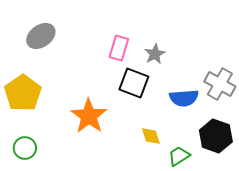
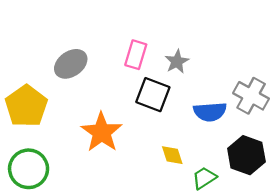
gray ellipse: (41, 36) -> (71, 64), moved
green circle: (25, 148) -> (29, 169), size x1.5

